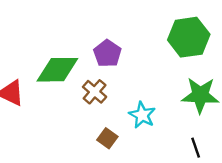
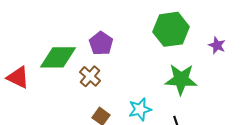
cyan star: (142, 115) -> (140, 109), moved, turned 30

